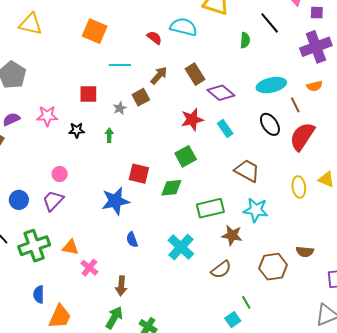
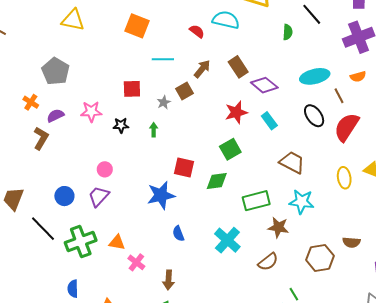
blue semicircle: (39, 294) -> (73, 289), moved

